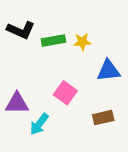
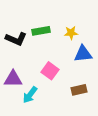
black L-shape: (21, 30) -> (16, 39), moved
yellow star: (82, 42) -> (71, 33), moved

